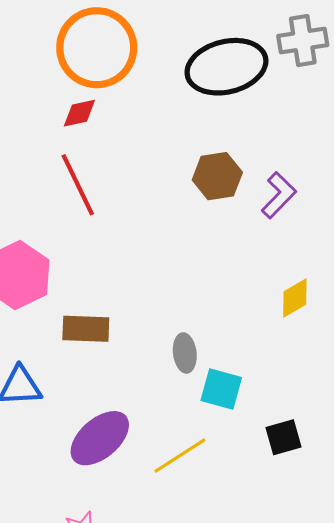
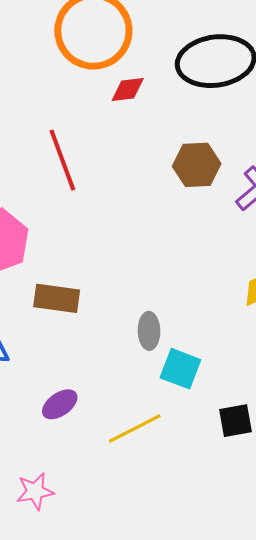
red diamond: (79, 113) -> (128, 89), moved
purple ellipse: (100, 438) -> (60, 404), size x0.6

